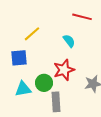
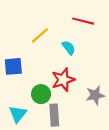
yellow line: (32, 34) -> (40, 35), moved
cyan triangle: (23, 89) -> (18, 114), moved, turned -42

